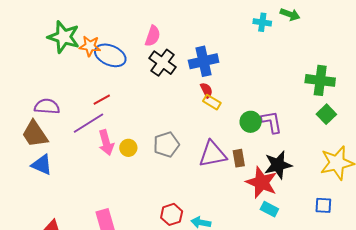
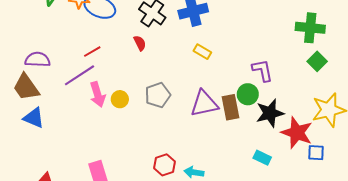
red semicircle: (206, 90) -> (140, 43), moved
green circle: (251, 122) -> (248, 94), moved
brown rectangle: (239, 158) -> (230, 107), size x1.4
red star: (262, 182) -> (297, 133), moved

